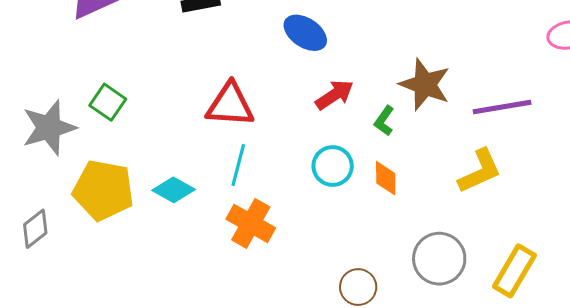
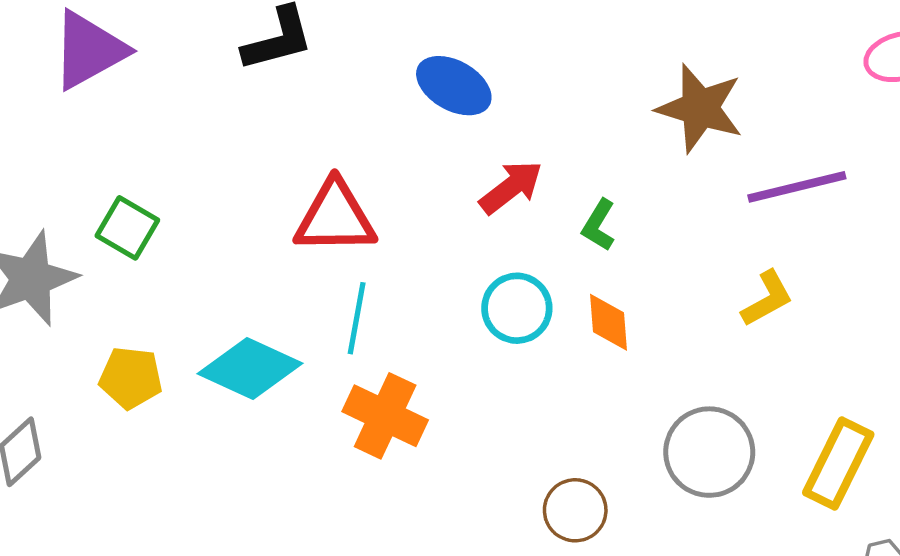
brown star: (425, 84) -> (700, 108), moved
yellow L-shape: (480, 171) -> (767, 299), size x0.7
yellow pentagon: (103, 190) -> (131, 378), size x0.6
cyan diamond: (174, 190) -> (250, 369), size x1.4

